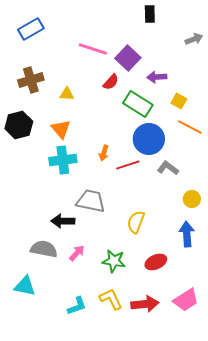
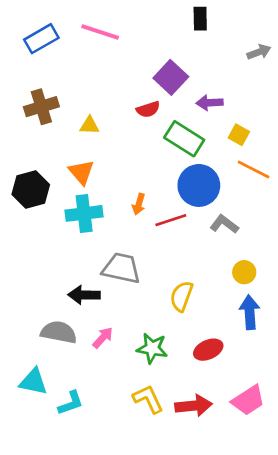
pink line: (93, 49) -> (100, 32), moved
red semicircle: (111, 82) -> (148, 109), turned 30
black hexagon: (19, 125) -> (31, 189), moved
yellow circle: (192, 199) -> (244, 272), moved
cyan L-shape: (77, 306) -> (71, 403), moved

